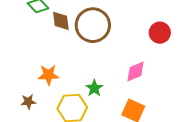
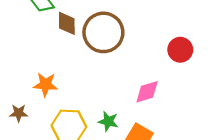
green star: (94, 88) -> (108, 121), moved, turned -30

